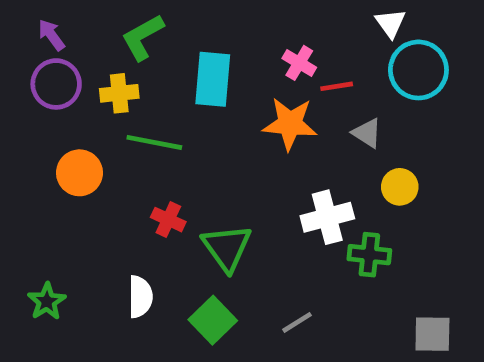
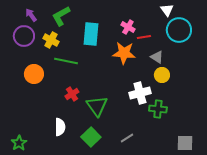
purple arrow: (51, 35) -> (31, 15), moved
yellow cross: (119, 93) -> (51, 40), turned 35
yellow circle: (400, 187) -> (162, 75), moved
red cross: (168, 220) -> (72, 94), turned 32
green star: (47, 301) -> (19, 143), moved

